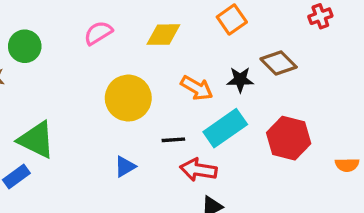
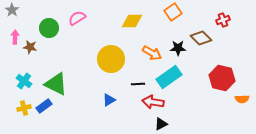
red cross: (320, 16) -> (223, 20), moved
pink semicircle: (98, 33) -> (77, 18), moved
red hexagon: (289, 138) -> (222, 78), moved

